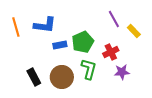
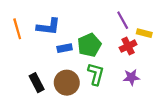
yellow rectangle: (134, 31) -> (144, 33), turned -32
red cross: (111, 52) -> (128, 46), moved

